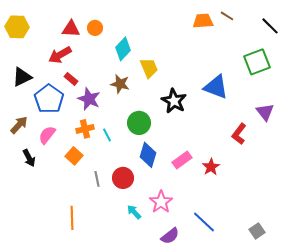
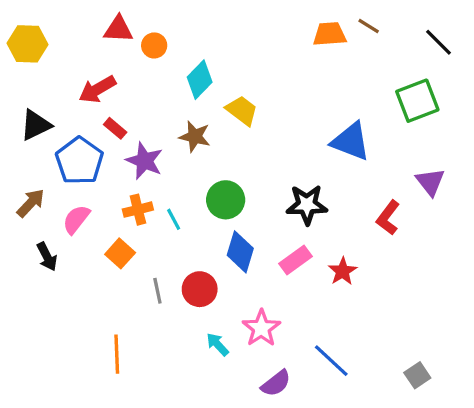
red triangle: (71, 29) -> (118, 29), moved
yellow trapezoid: (149, 68) -> (242, 110), turned -30
black star: (174, 101) -> (307, 205), moved, turned -30

